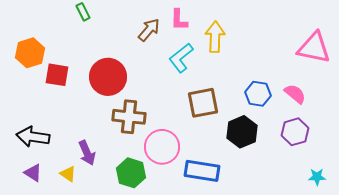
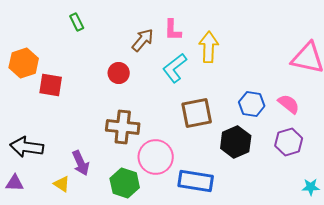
red circle: (108, 77) -> (119, 73), moved, size x0.6
purple triangle: (33, 173) -> (15, 183), moved, turned -30

